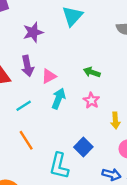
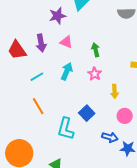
purple star: (33, 32) -> (57, 16), moved
green arrow: (92, 72) -> (96, 50), turned 56
pink triangle: (49, 76) -> (66, 42), moved, turned 48

